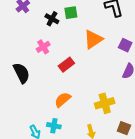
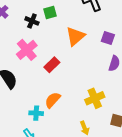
pink cross: (43, 47) -> (27, 50), size x1.5
cyan cross: (54, 126) -> (36, 113), moved

